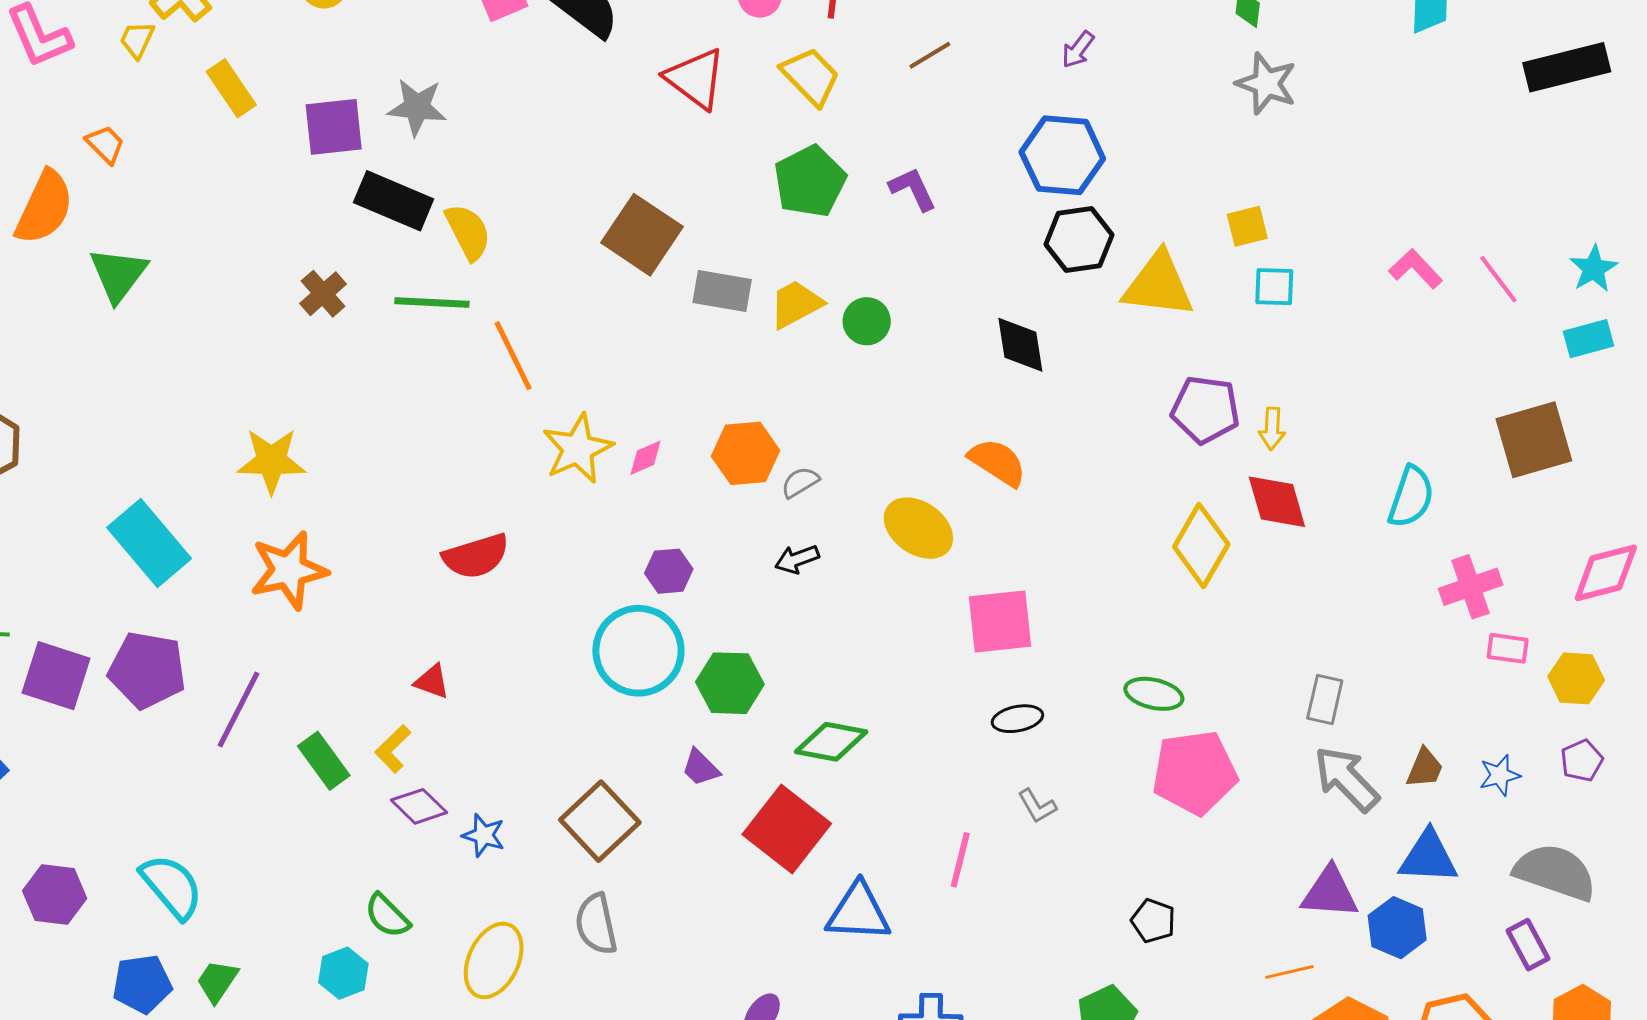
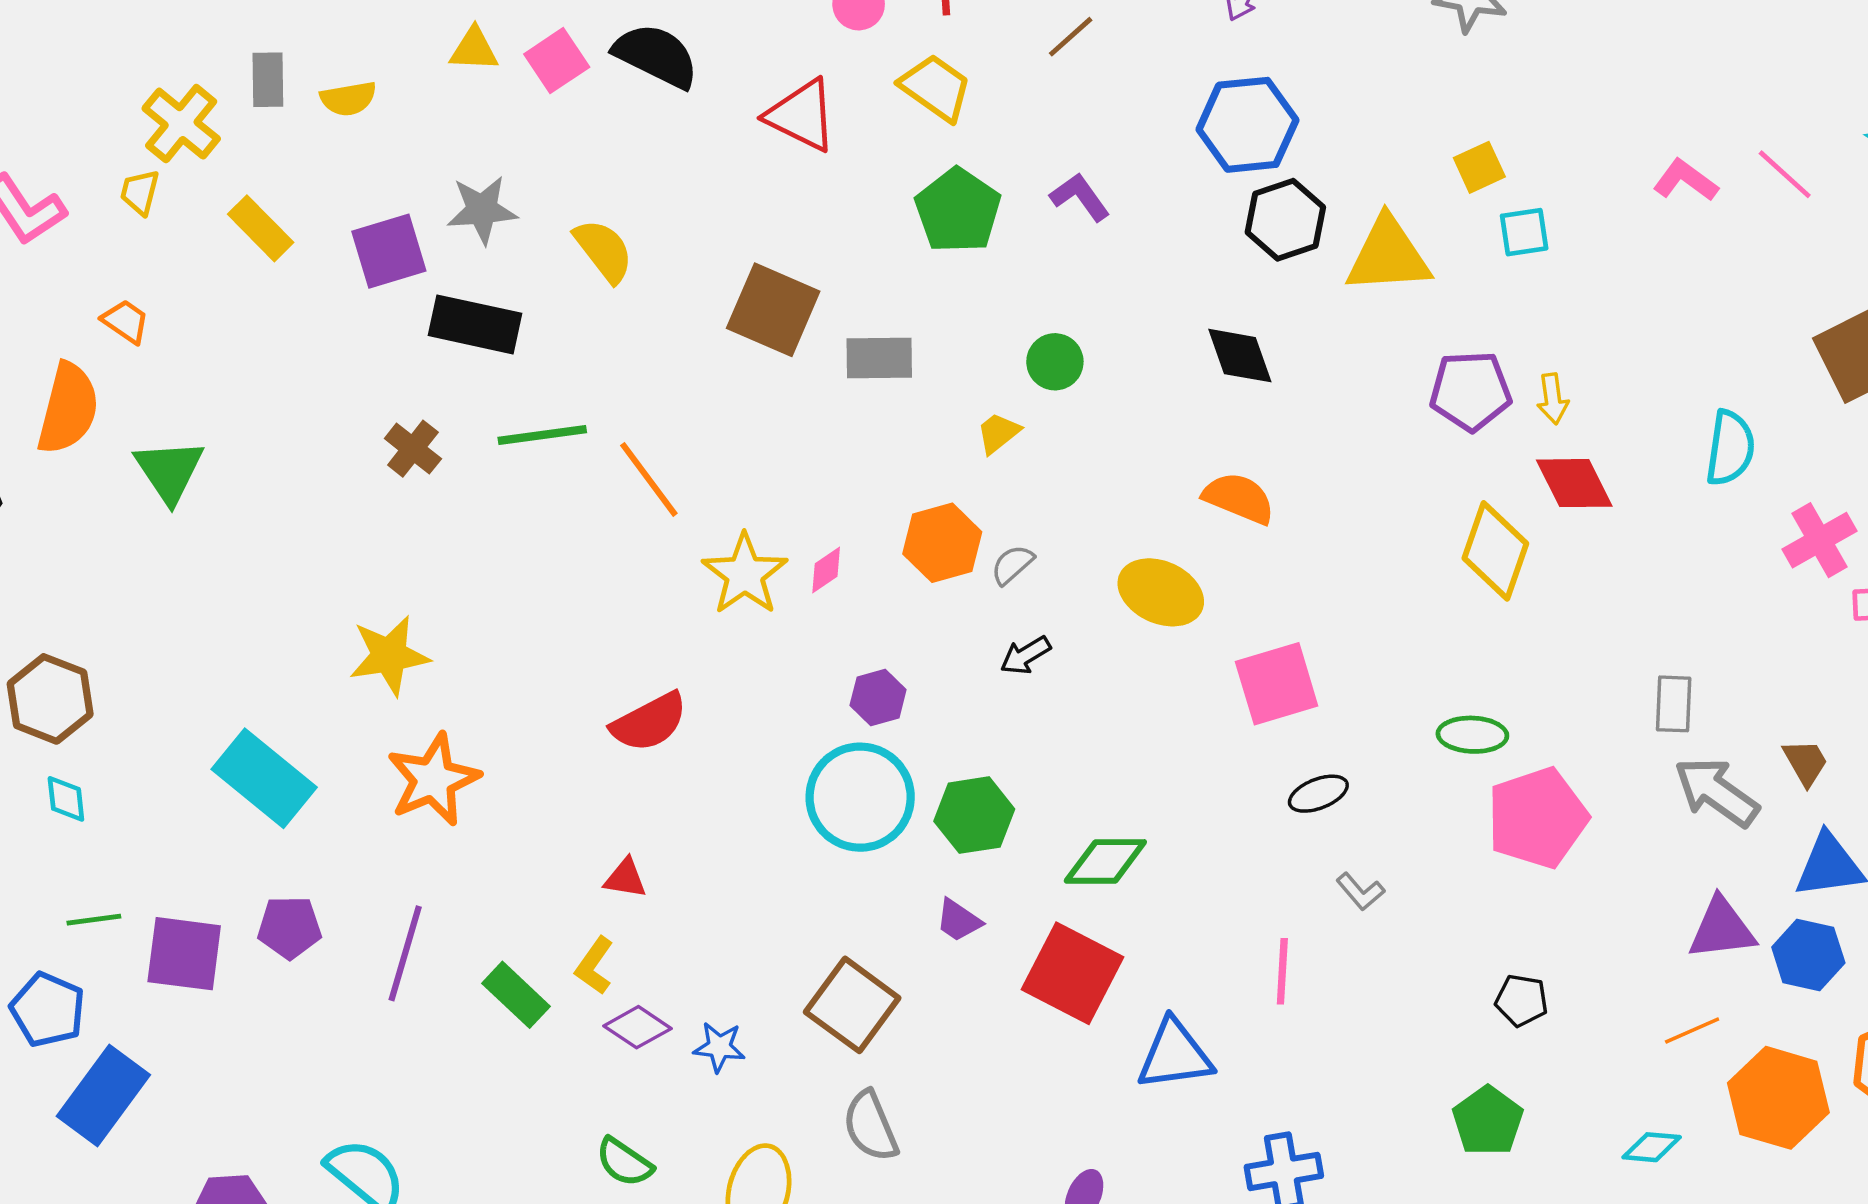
yellow semicircle: (468, 232) -> (604, 251), moved
yellow trapezoid: (796, 304) -> (998, 433), moved, size x0.7
purple pentagon: (147, 670) -> (290, 927), size x0.7
brown trapezoid: (1425, 768) -> (1806, 762), turned -42

